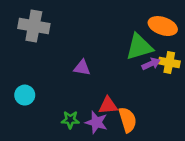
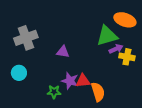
gray cross: (34, 26) -> (26, 38), moved, turned -30
yellow cross: (169, 62) -> (127, 57), moved
purple star: (96, 122) -> (70, 81), moved

